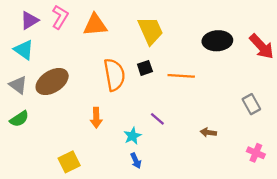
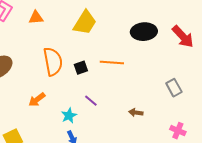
orange triangle: (95, 25) -> (36, 18), size x0.7
yellow trapezoid: (151, 31) -> (85, 23), turned 56
black square: (145, 68) -> (81, 68), moved
orange arrow: (96, 118) -> (37, 100), turned 54

